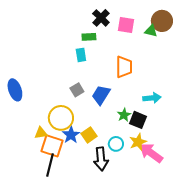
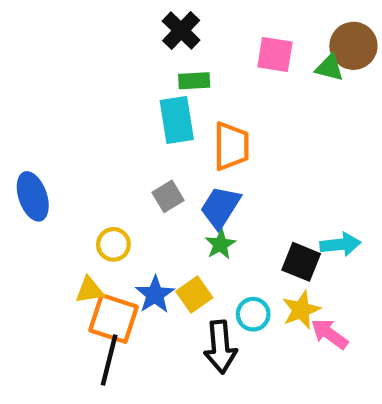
black cross: (101, 18) -> (181, 31), moved
cyan rectangle: (81, 55) -> (177, 120), size x1.5
orange trapezoid: (124, 67) -> (231, 146), moved
cyan arrow: (152, 98) -> (340, 244), moved
green star: (124, 115) -> (220, 244), moved
yellow circle: (61, 118) -> (113, 244), moved, size x0.6
pink arrow: (151, 153) -> (329, 334), size x0.7

